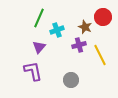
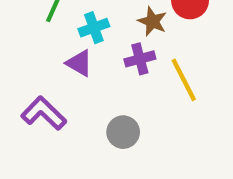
purple triangle: (39, 47) -> (79, 63), moved, turned -40
purple L-shape: (33, 71) -> (44, 113), turned -35

